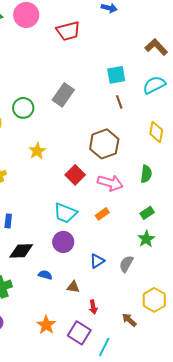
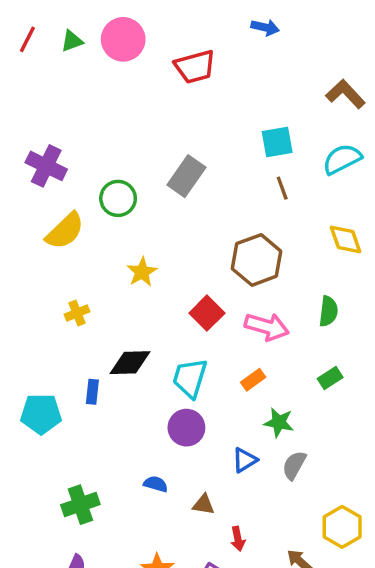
yellow diamond: (156, 132) -> (346, 239), turned -30
cyan trapezoid: (65, 213) -> (190, 378), turned 85
green star: (146, 239) -> (279, 422), moved, turned -30
black diamond: (21, 251) -> (130, 363), moved

